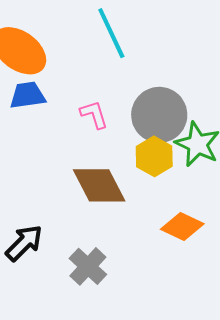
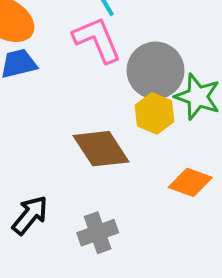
pink L-shape: (94, 115) -> (97, 40), moved, size x1.6
gray cross: (88, 266) -> (98, 233), turned 33

